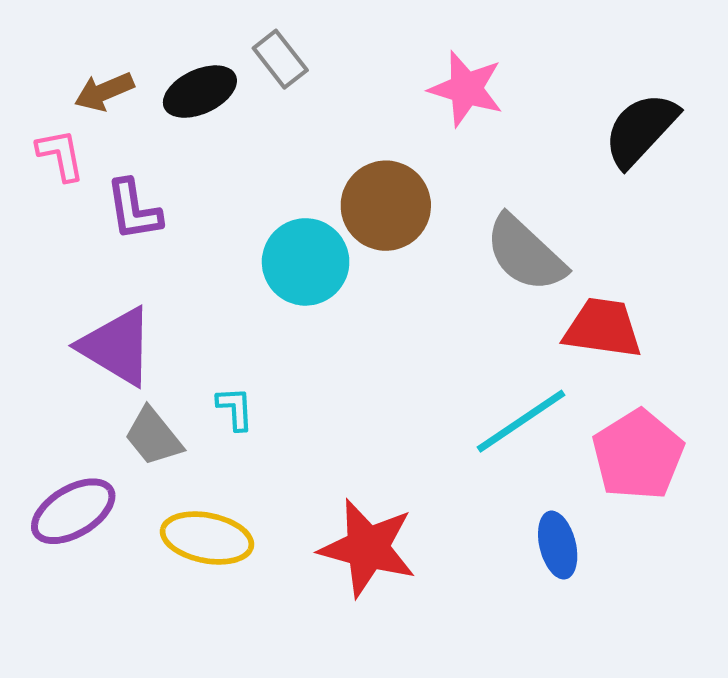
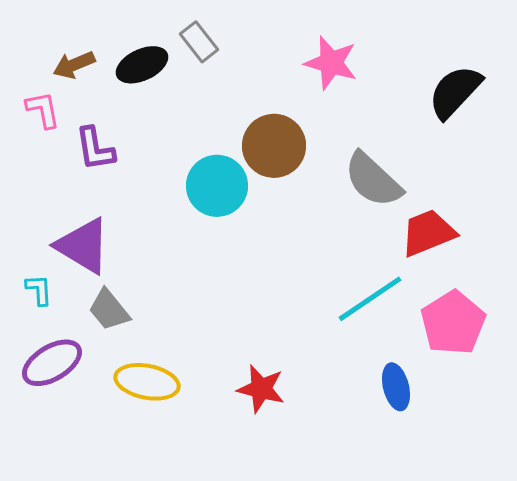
red trapezoid: (603, 328) -> (428, 233), turned -30
cyan L-shape: (235, 408) -> (39, 290), moved
red star: (368, 548) -> (261, 389), size x0.7

